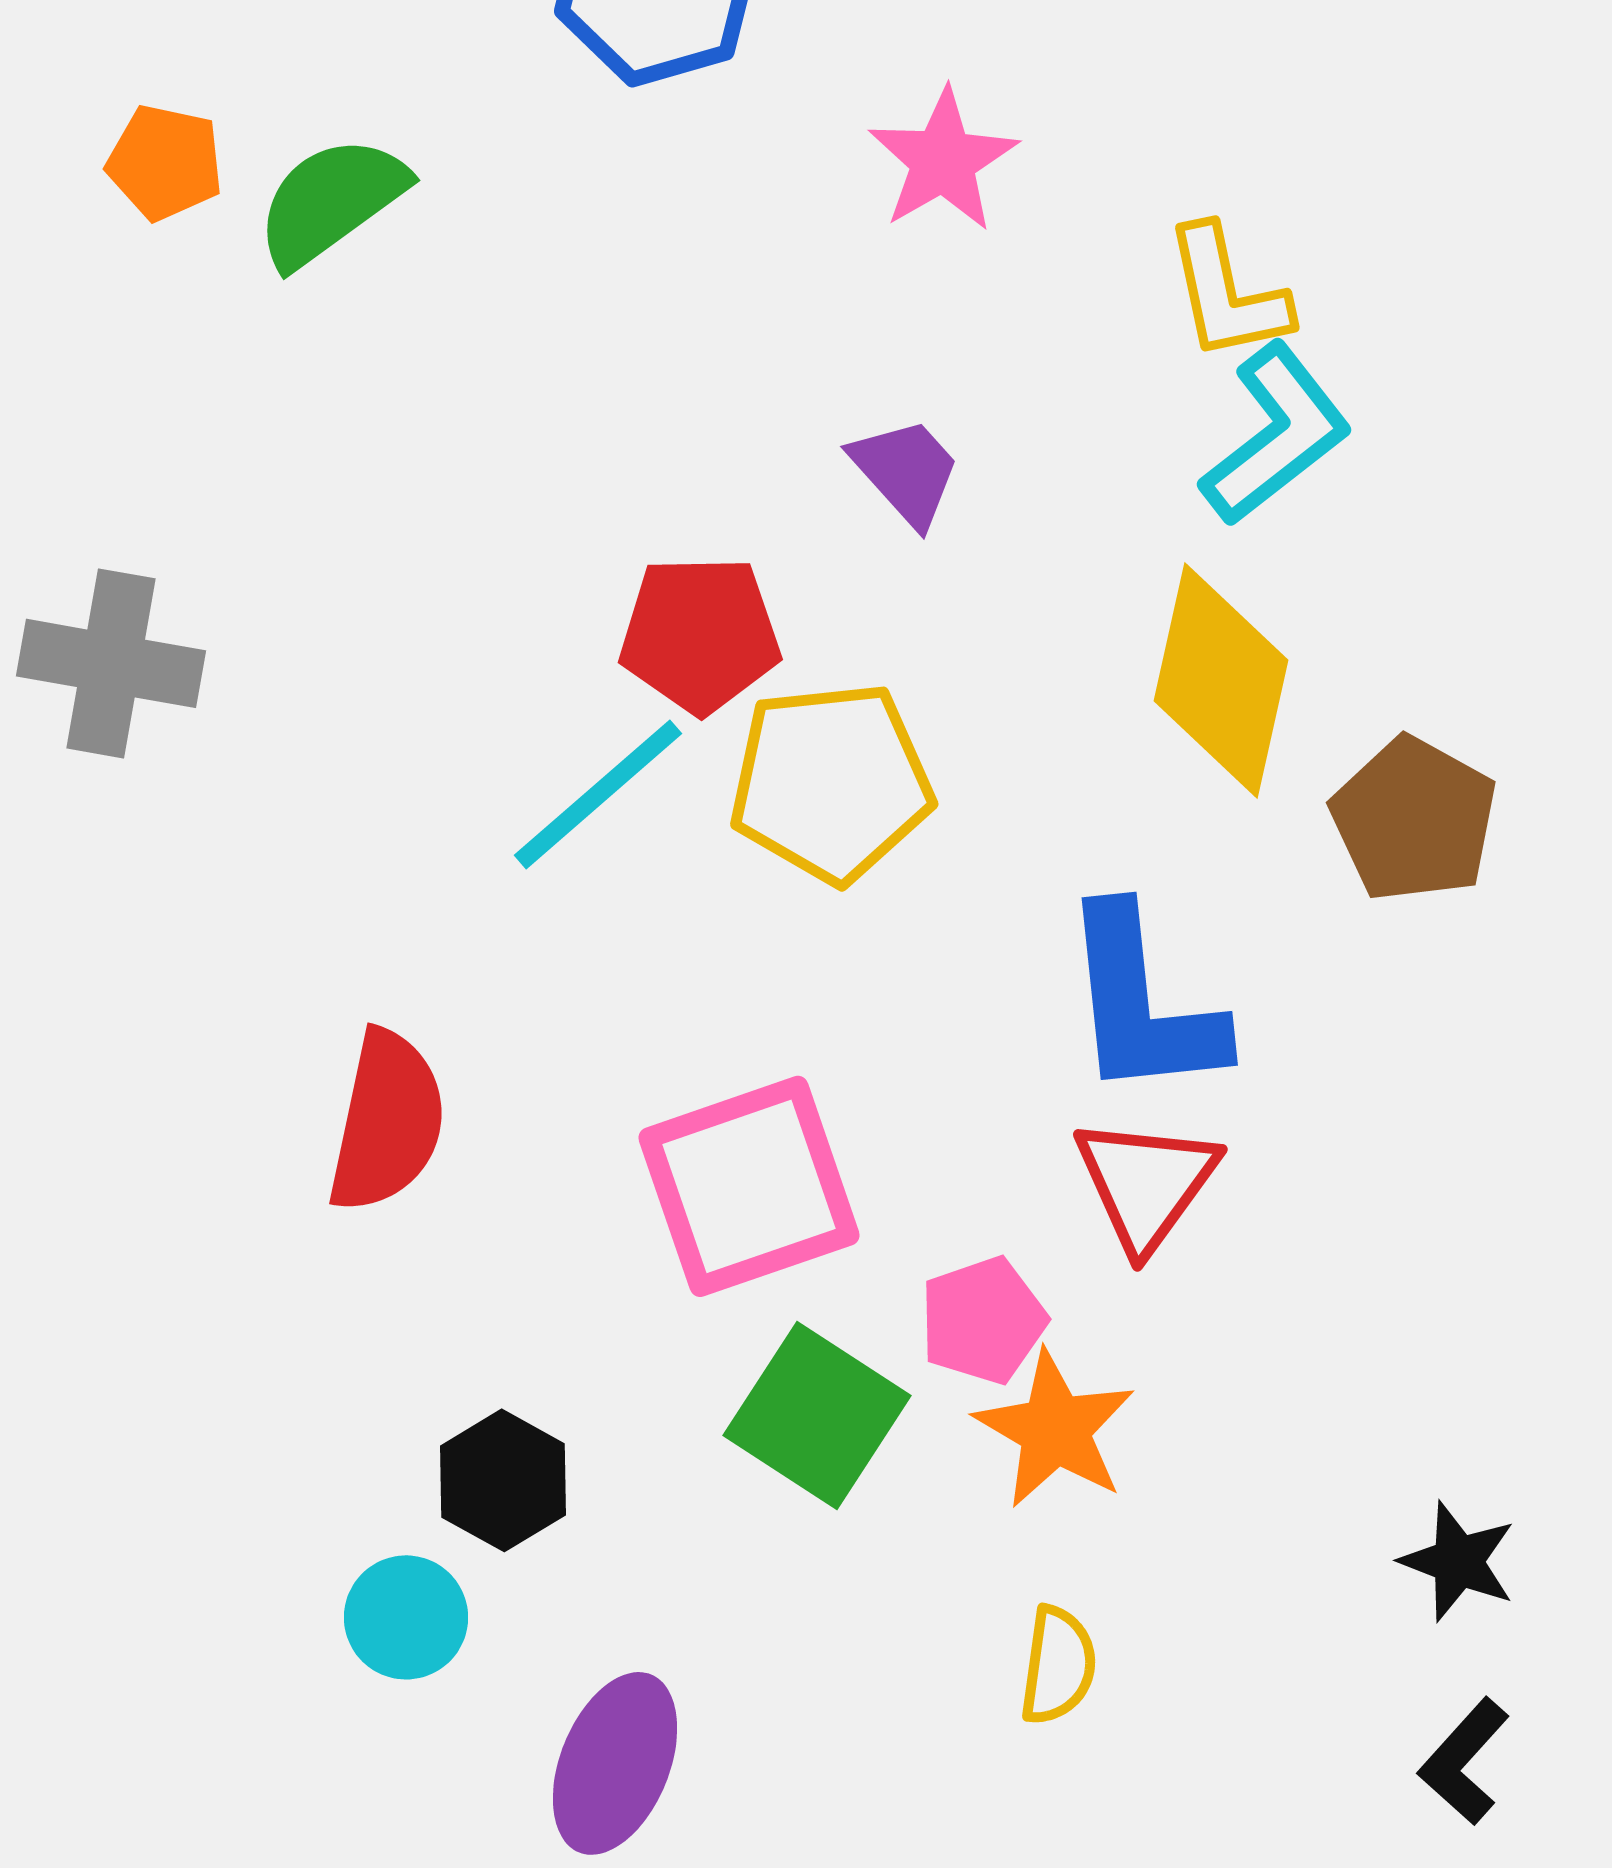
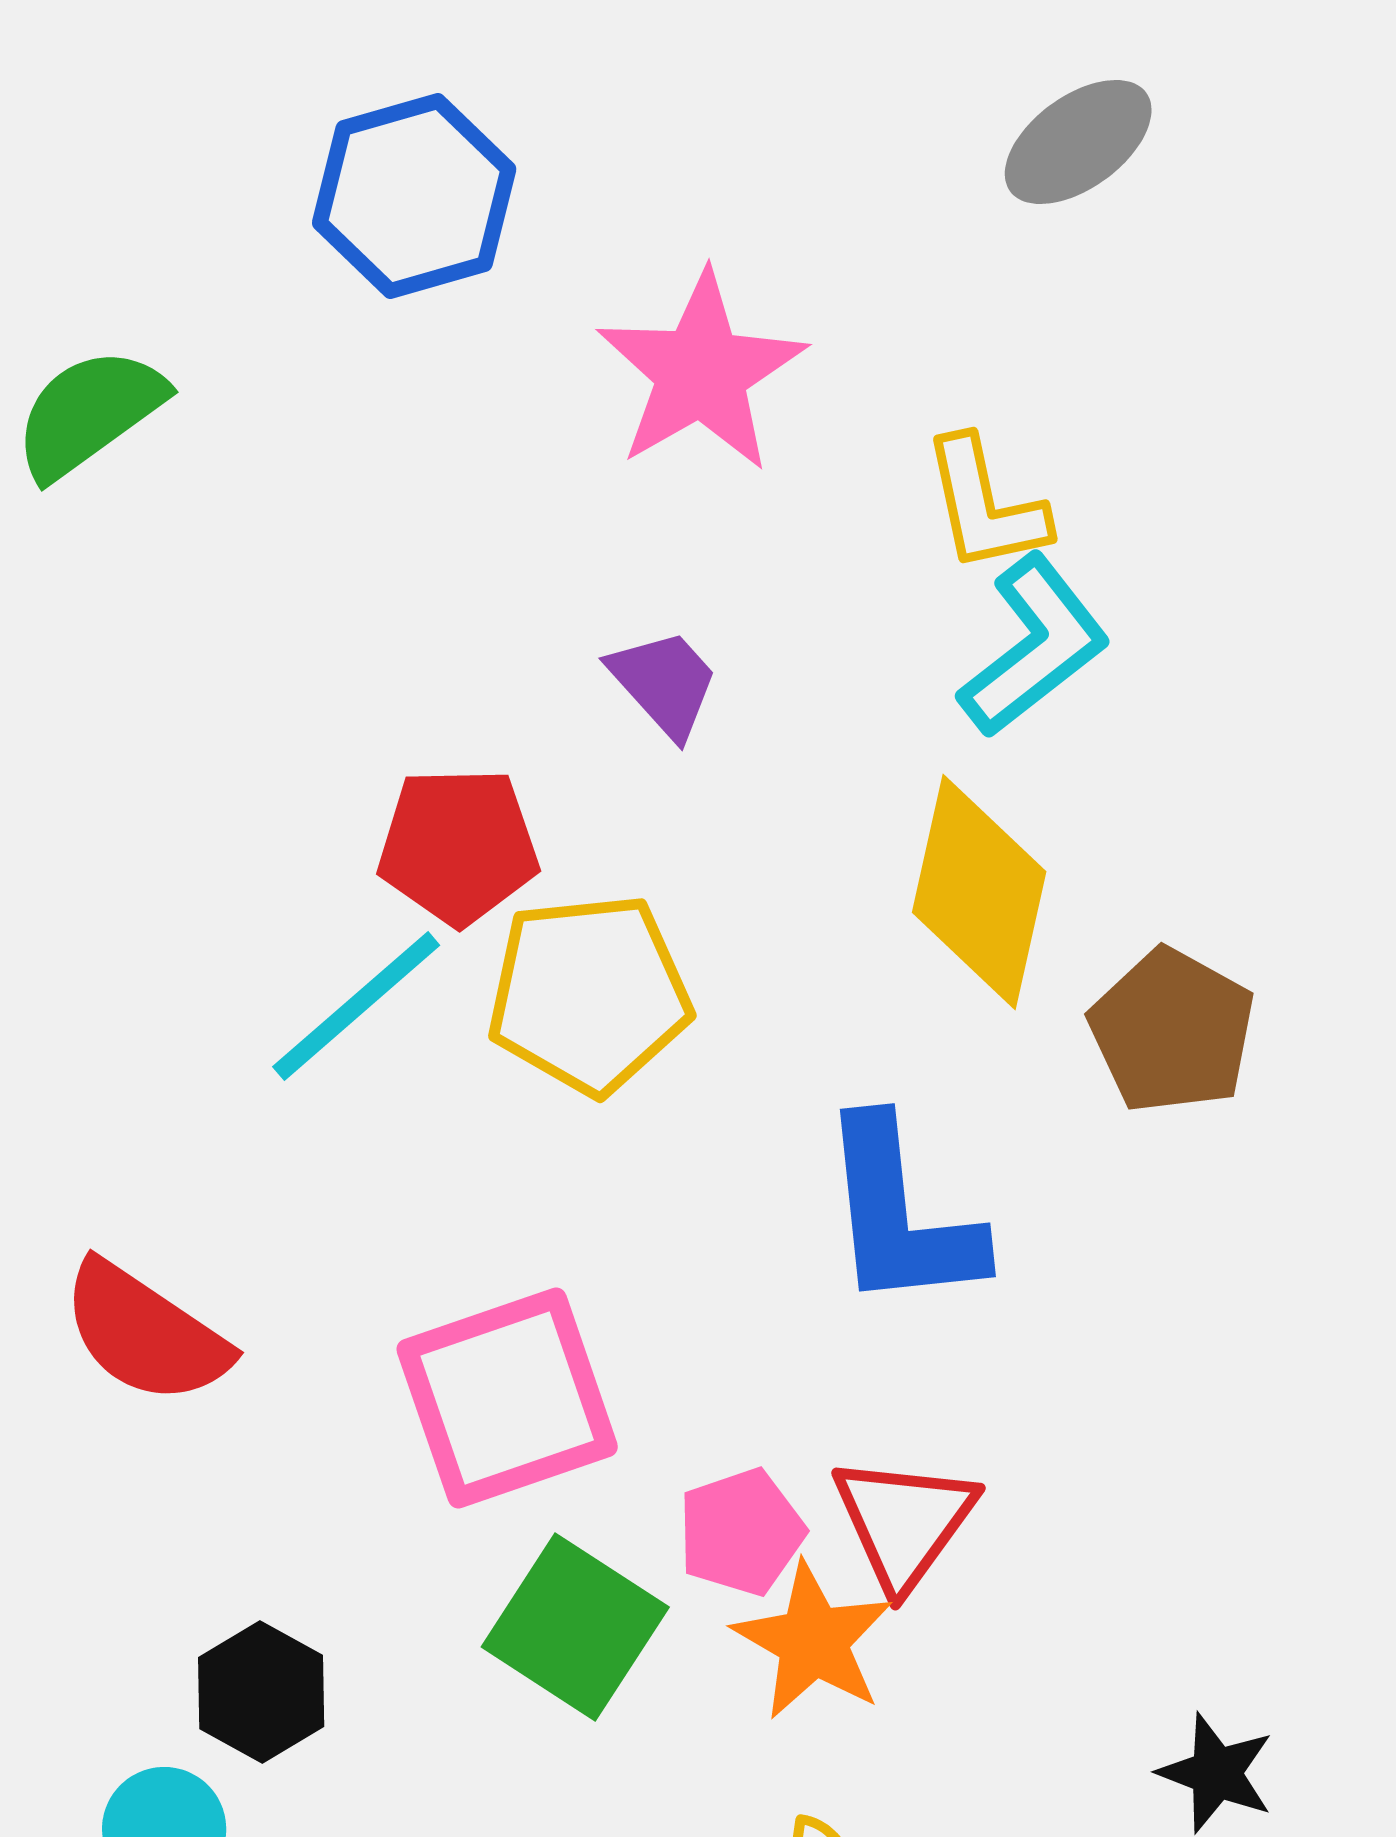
pink star: (943, 160) -> (701, 372), size x1.4
red semicircle: (387, 1121) -> (145, 1333), turned 112
red triangle: (1146, 1183) -> (904, 1522), moved

